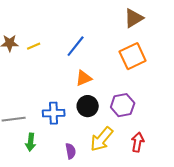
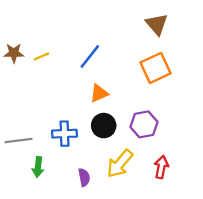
brown triangle: (134, 18) -> (157, 24), turned -40

